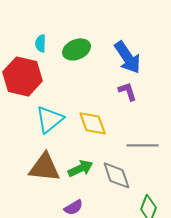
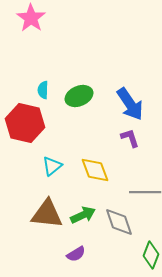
cyan triangle: (50, 119) -> (52, 166), size x0.7

